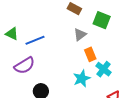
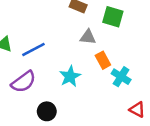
gray triangle: (80, 35) -> (88, 37), turned 48
cyan star: (82, 78) -> (70, 76), moved

